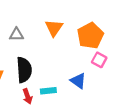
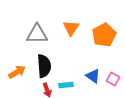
gray triangle: (16, 34) -> (37, 34), size x1.6
pink square: (99, 60) -> (113, 79), moved

